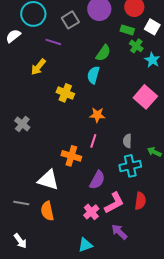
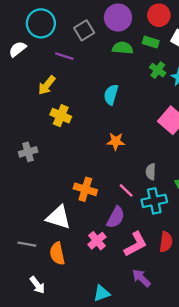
green cross: (136, 46) -> (158, 70), moved
green semicircle: (103, 53) -> (123, 48), moved, turned -120
yellow cross: (65, 93) -> (61, 116), moved
gray cross: (22, 124) -> (28, 152), turned 35
pink line: (93, 141) -> (126, 190), moved, turned -64
pink cross: (91, 212) -> (97, 241), moved
white arrow: (20, 241) -> (37, 285), moved

